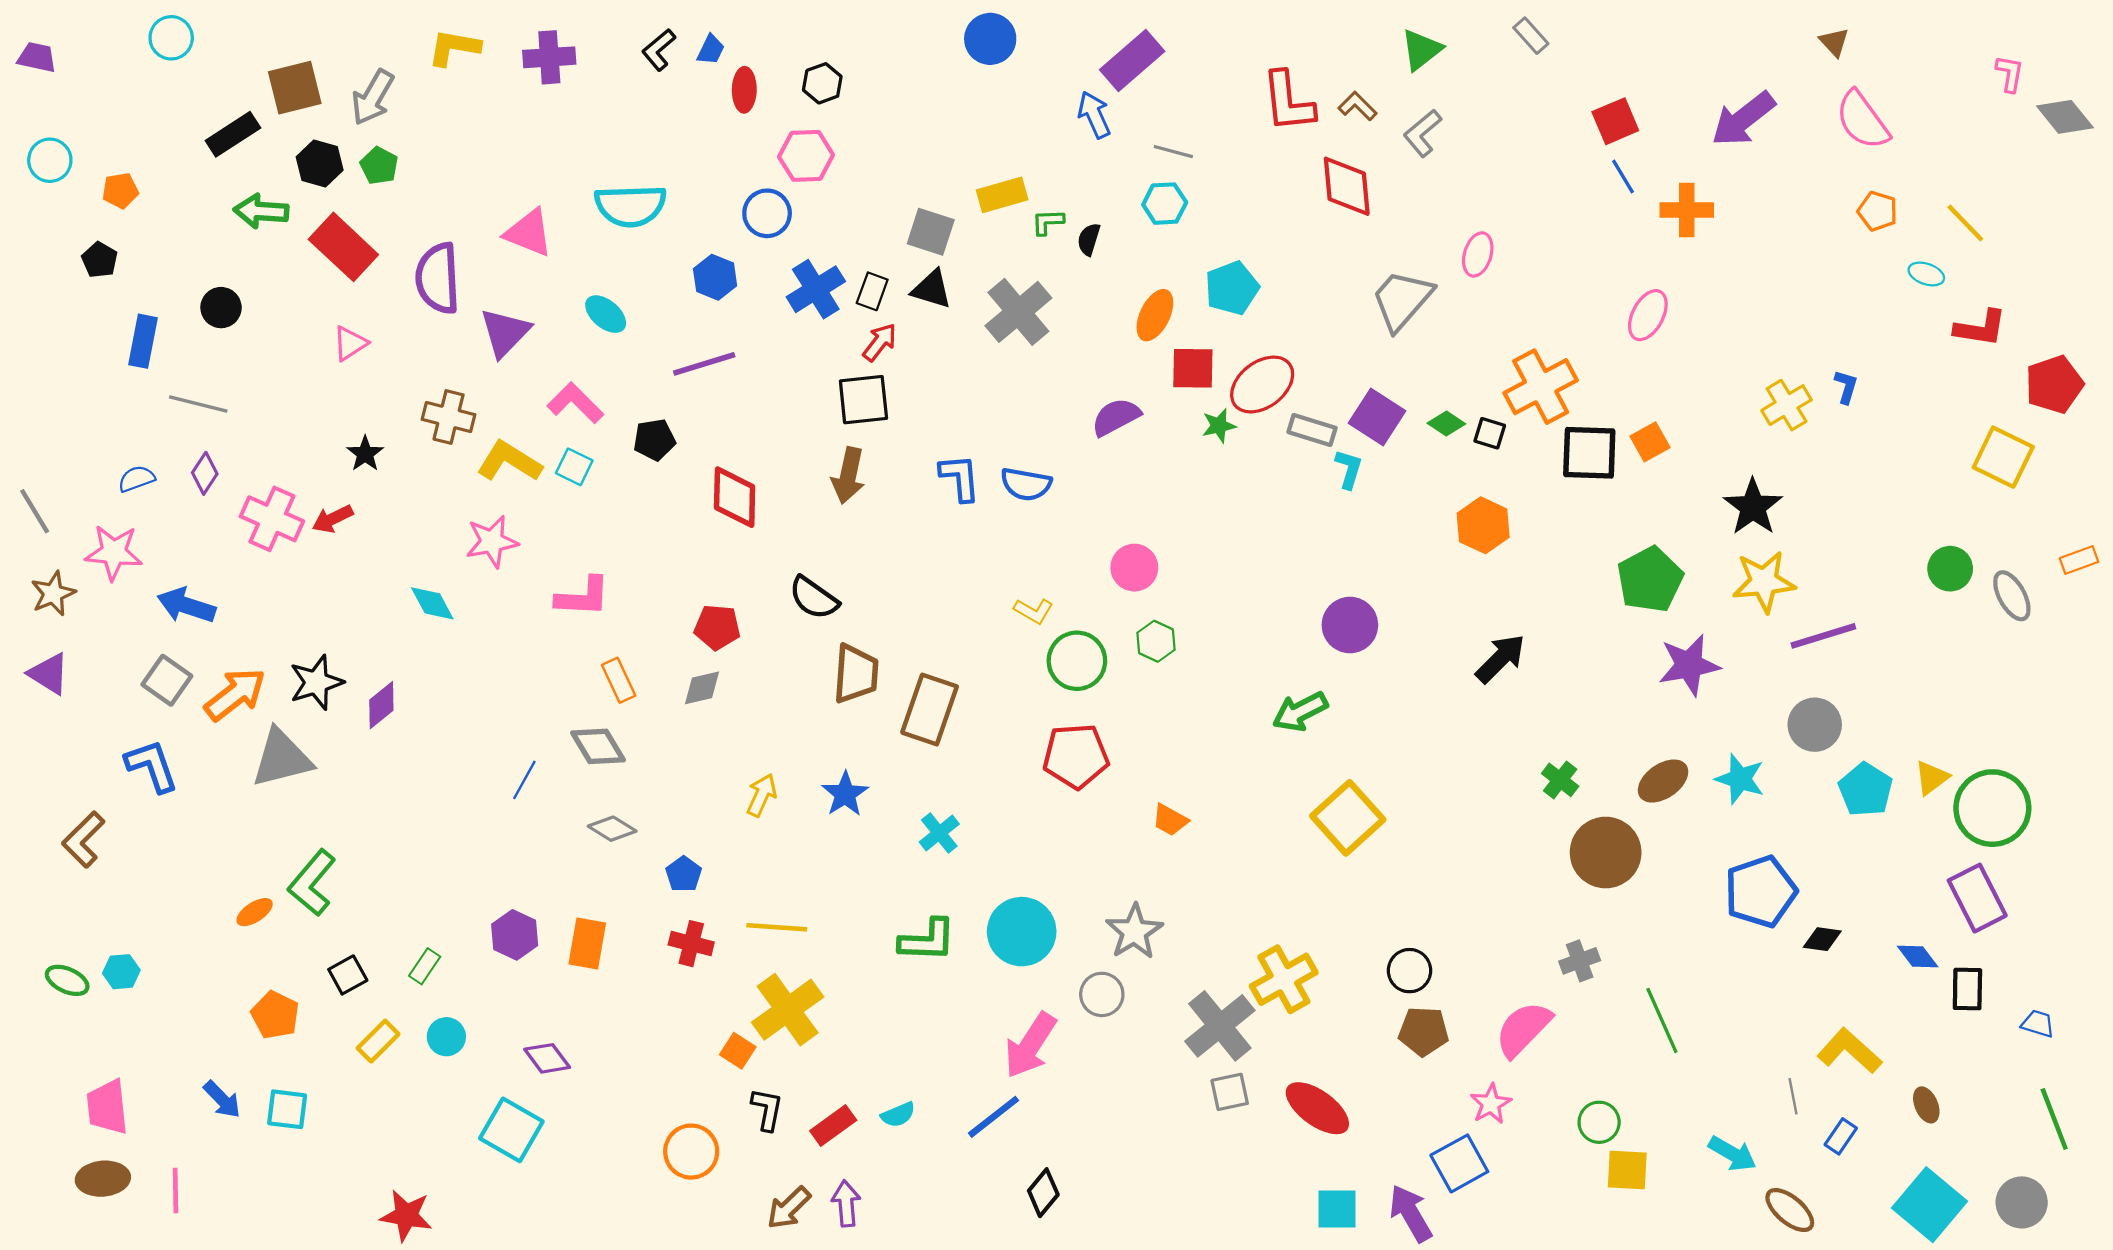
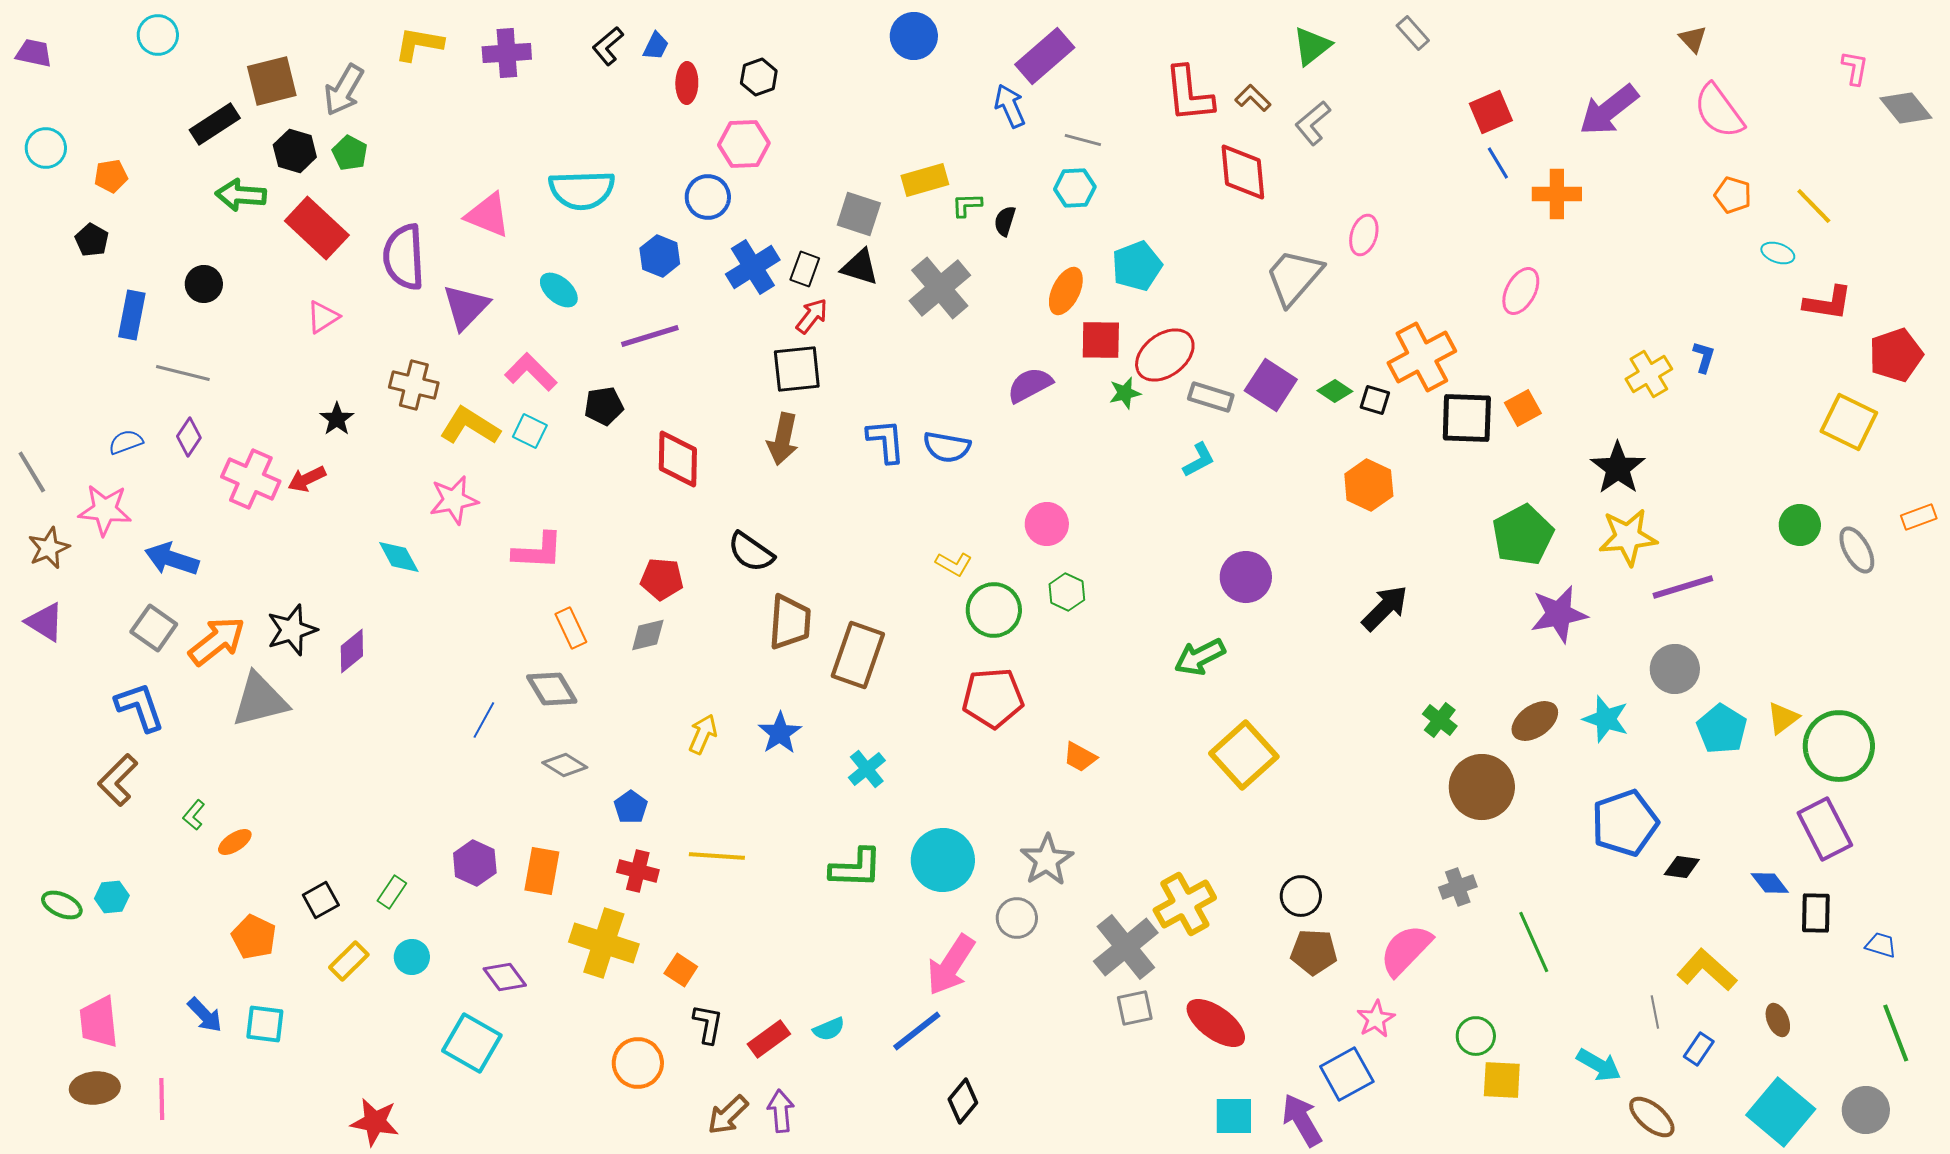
cyan L-shape: (1349, 469) -> (1199, 460), moved, turned 45
brown L-shape: (83, 840) -> (118, 780), moved
green L-shape: (312, 883) -> (194, 815), moved, size x0.5
yellow cross: (788, 1010) -> (604, 943), moved, turned -36

